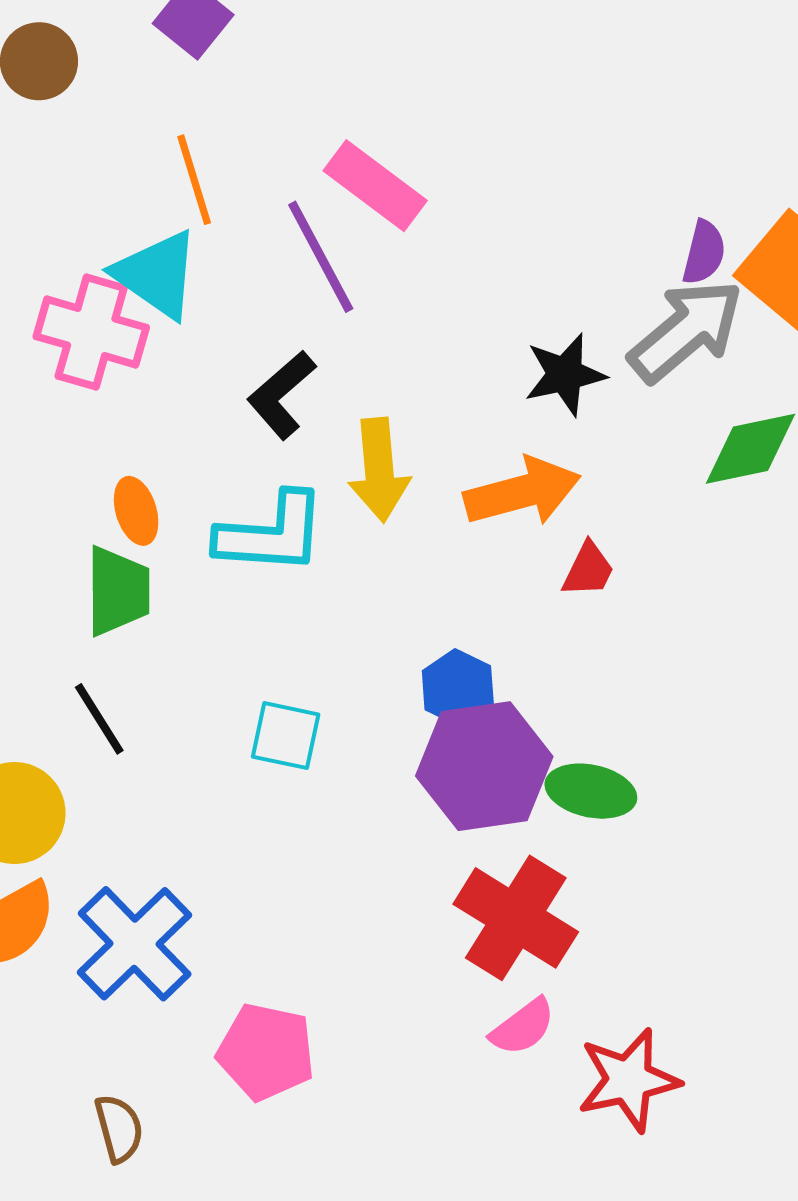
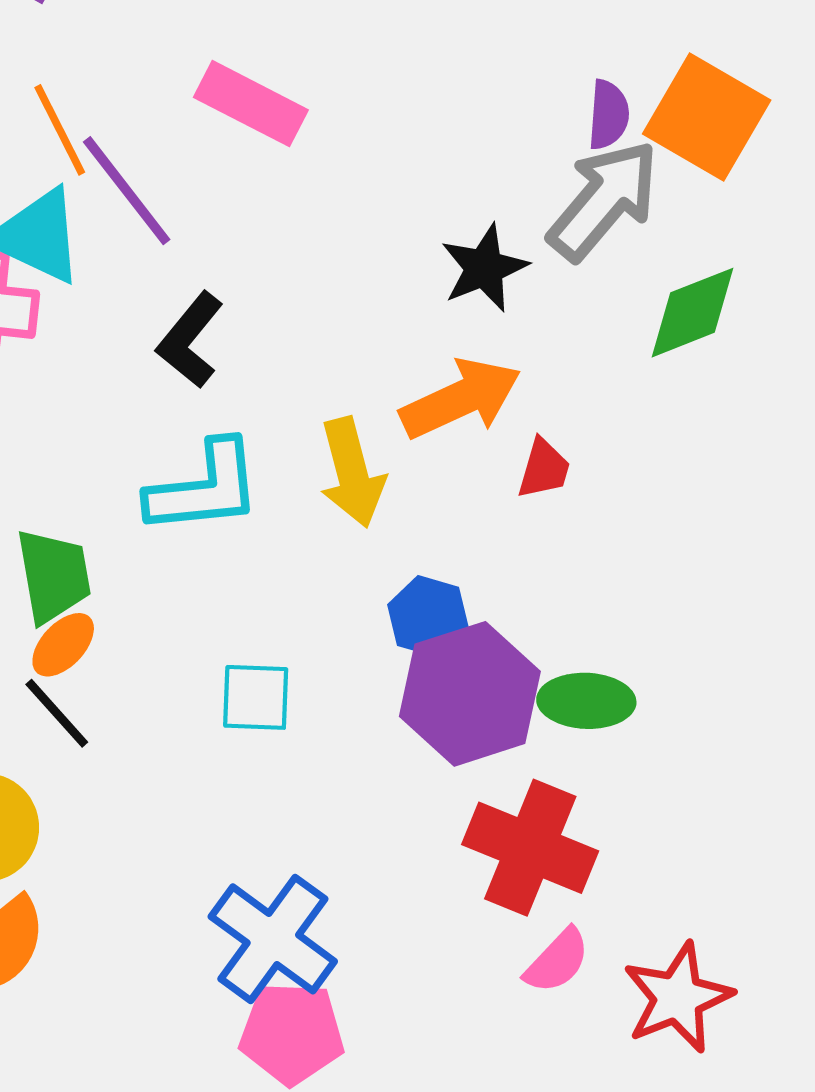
purple line: (321, 257) -> (127, 191), moved
yellow arrow: (379, 470) -> (352, 473), moved
orange ellipse: (136, 511) -> (63, 645), moved, turned 70
blue cross: (135, 944) -> (273, 939), moved

